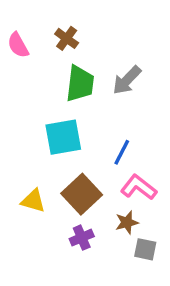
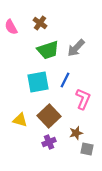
green trapezoid: (80, 84) -> (48, 50), turned 65
blue line: (122, 152) -> (65, 80), moved
pink L-shape: (139, 187) -> (83, 99), moved, turned 75

